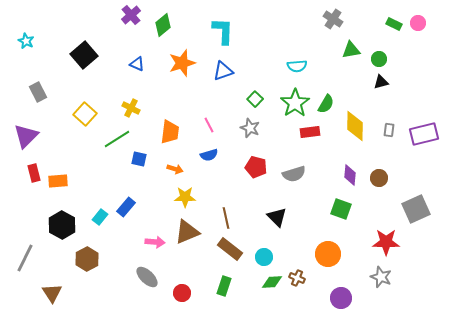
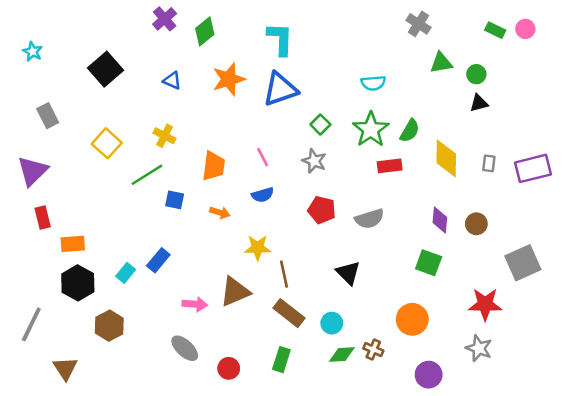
blue triangle: (223, 71) -> (280, 89), size x1.4
orange rectangle: (58, 181) -> (73, 244), moved
yellow star: (185, 197) -> (258, 248), moved

